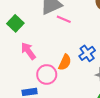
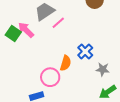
pink line: (64, 19) -> (58, 23), turned -56
pink arrow: (28, 51) -> (26, 30), moved

